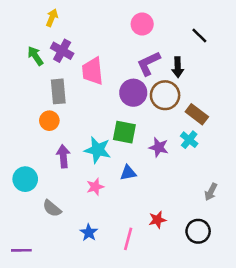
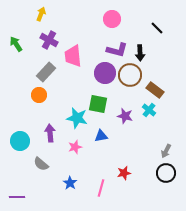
green arrow: (35, 56) -> (16, 44), moved
purple L-shape: (149, 63) -> (117, 50), turned -140
gray rectangle: (58, 91) -> (46, 72), turned 48
purple arrow: (63, 156) -> (50, 133), moved
black circle: (198, 231) -> (166, 173), moved

